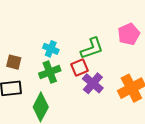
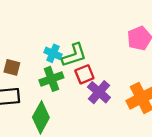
green L-shape: (92, 48) -> (74, 55), moved

